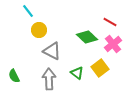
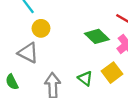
gray triangle: (52, 51) -> (28, 53), moved

